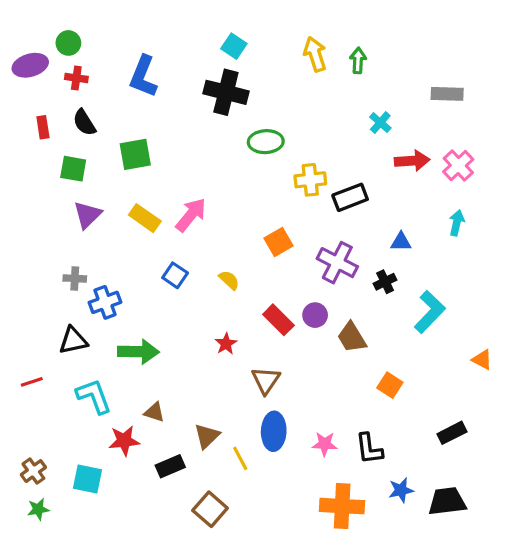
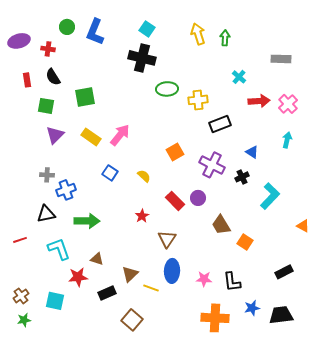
green circle: (68, 43) -> (67, 27), moved
blue L-shape: (143, 76) -> (95, 32), moved
yellow cross: (310, 180) -> (198, 100), moved
blue triangle: (401, 242) -> (252, 152), turned 32
brown trapezoid: (352, 337) -> (221, 225), moved
yellow line: (240, 458) -> (151, 288), turned -42

